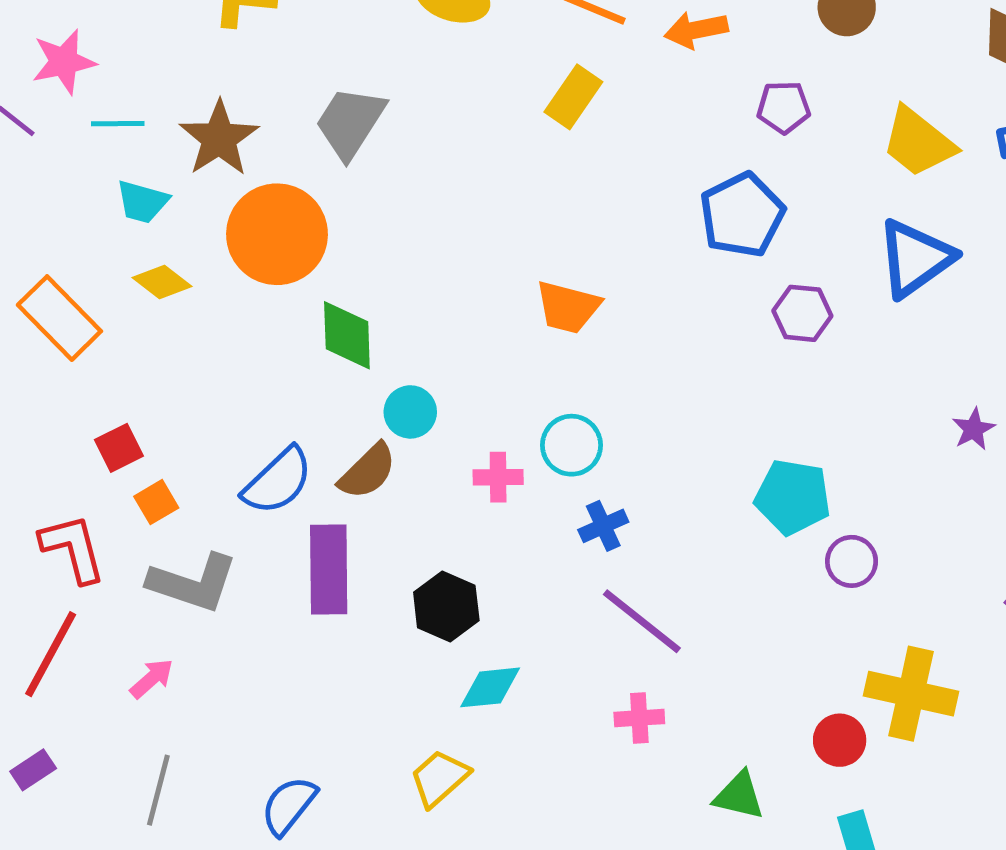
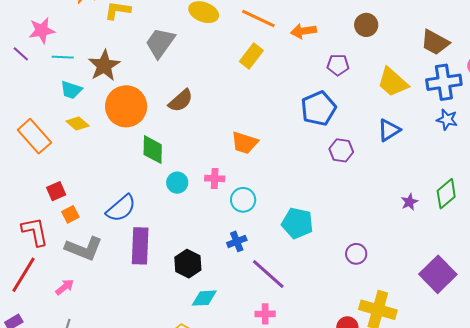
gray trapezoid: (350, 122) -> (160, 43), moved
blue triangle: (915, 258) -> (389, 130), size x0.7
brown semicircle: (368, 471) -> (181, 101), moved
pink cross: (498, 477) -> (215, 179), moved
cyan pentagon: (793, 497) -> (297, 223), moved
blue cross: (603, 526) -> (237, 241), moved

